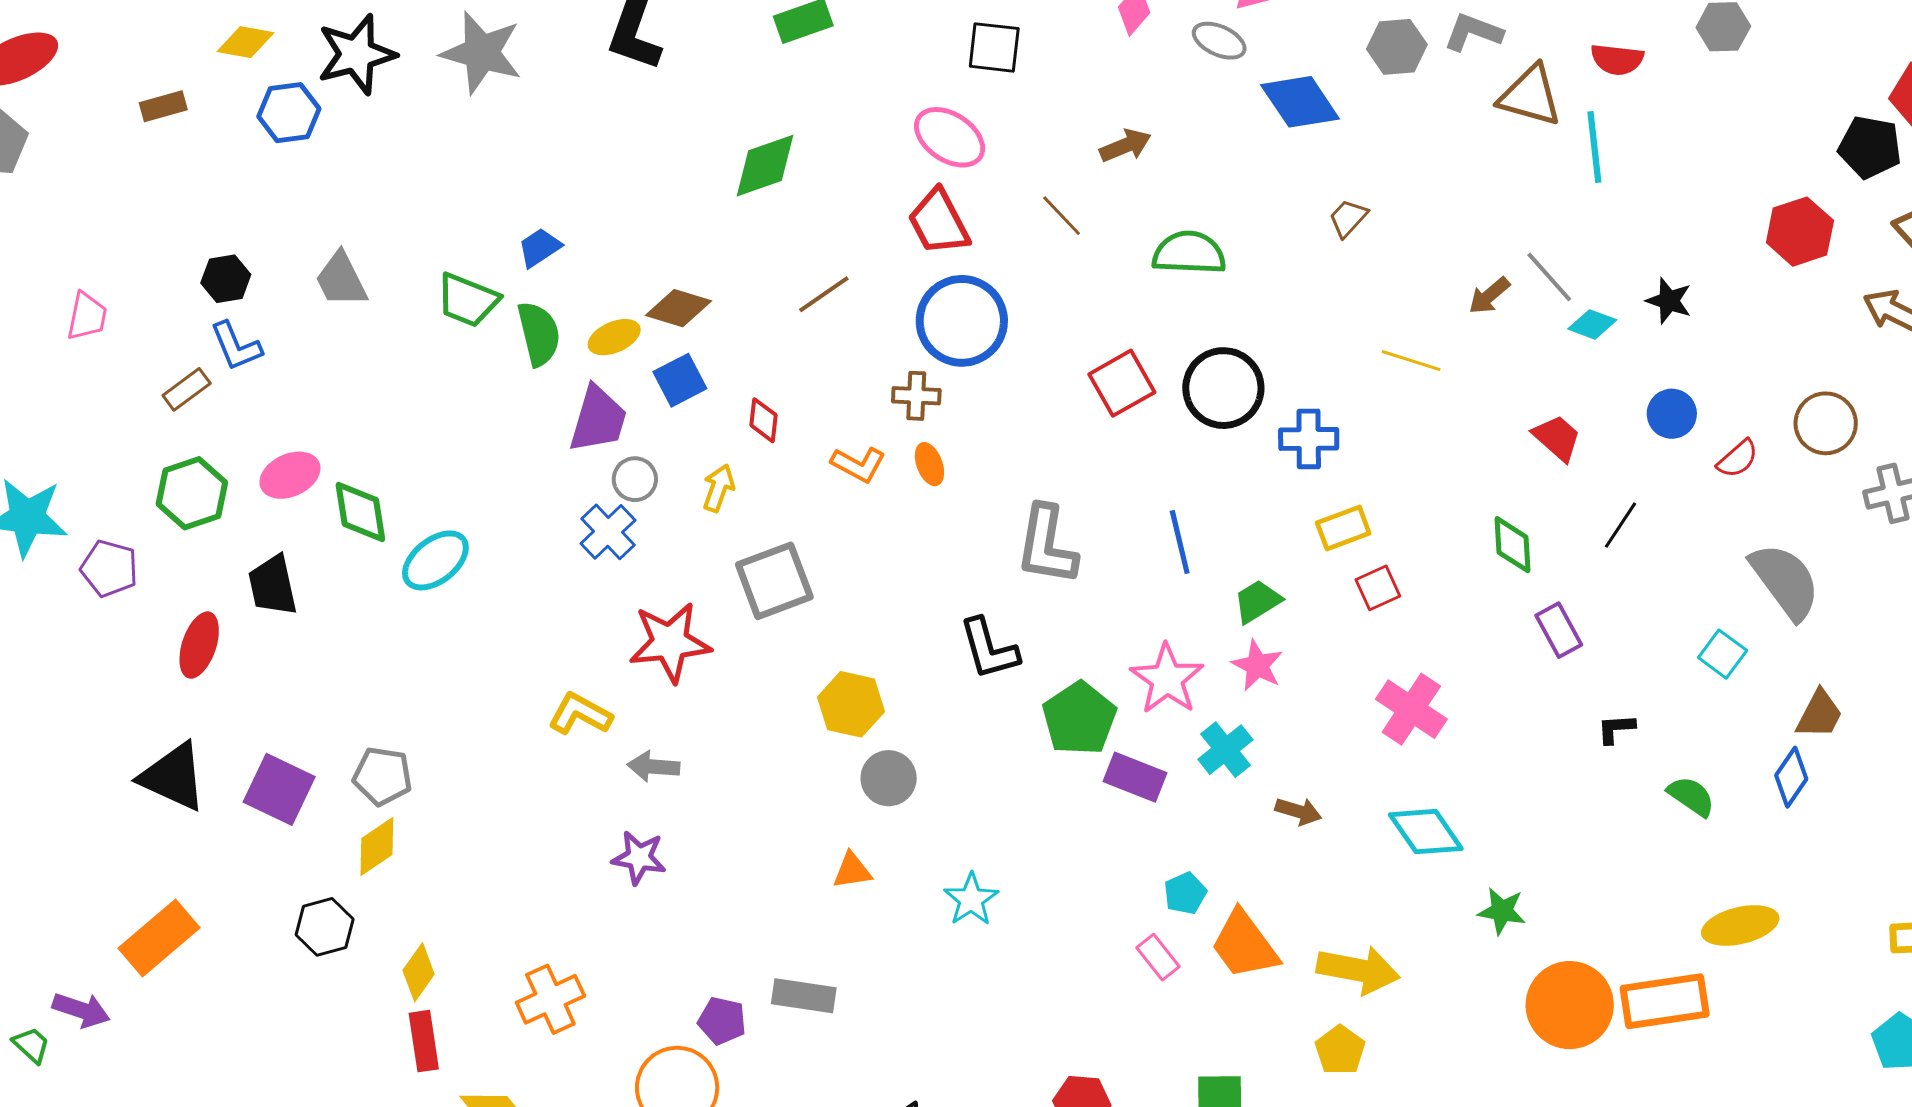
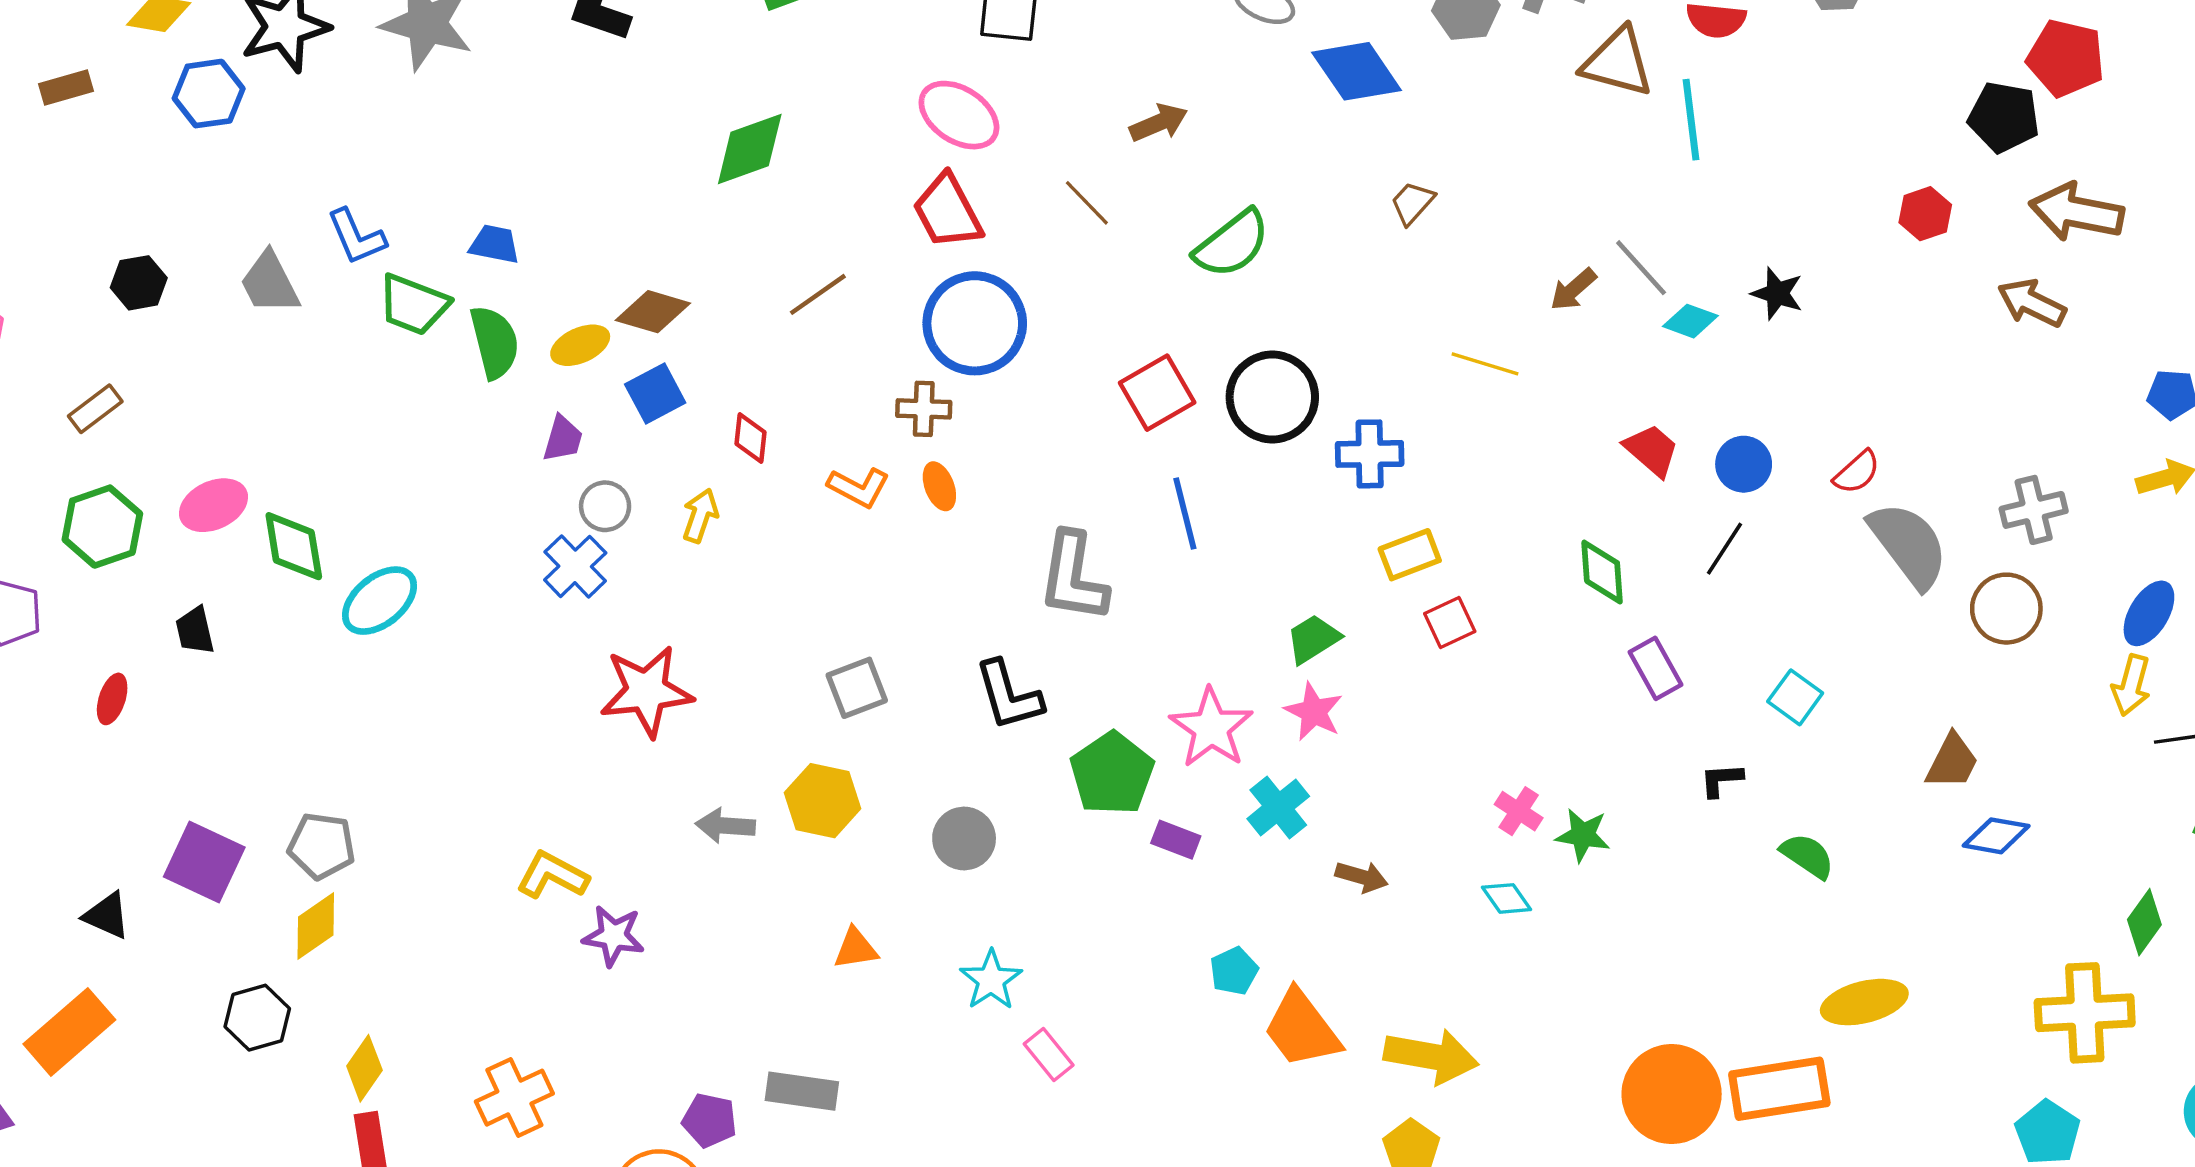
red hexagon: (1800, 232) -> (1925, 214), size x0.7
blue trapezoid: (540, 248) -> (495, 244), turned 45
green semicircle: (1189, 253) -> (1232, 244), turned 140
blue L-shape: (236, 346) -> (356, 237), moved
blue circle: (1672, 414) -> (1744, 464), moved
purple trapezoid: (598, 419) -> (563, 439), size x0.6
brown circle: (1826, 423) -> (2006, 609), moved
blue line: (1180, 542) -> (1185, 514), moved
gray square: (774, 581) -> (857, 688), moved, size x0.7
gray semicircle: (1785, 581) -> (1909, 545), moved
black trapezoid: (273, 585) -> (195, 631), size x0.7
red ellipse: (199, 645) -> (112, 699), size x0.7
cyan square: (1723, 654) -> (1795, 697), moved
yellow hexagon: (851, 704) -> (823, 801), moved
pink cross: (1411, 709) -> (1519, 811), moved, size x0.6
yellow L-shape: (580, 714) -> (552, 875), moved
gray arrow: (653, 767) -> (725, 826), moved
black triangle: (173, 777) -> (107, 916), moved, size x0.6
purple rectangle: (1135, 777) -> (1176, 840), size x0.7
blue diamond: (1791, 777) -> (1996, 836), moved, turned 66
gray circle: (889, 778) -> (964, 839), moved
cyan diamond: (1426, 832) -> (1507, 898), size x0.6
green star: (1502, 911) -> (1583, 835), moved
pink rectangle: (1158, 957) -> (1049, 1055), moved

